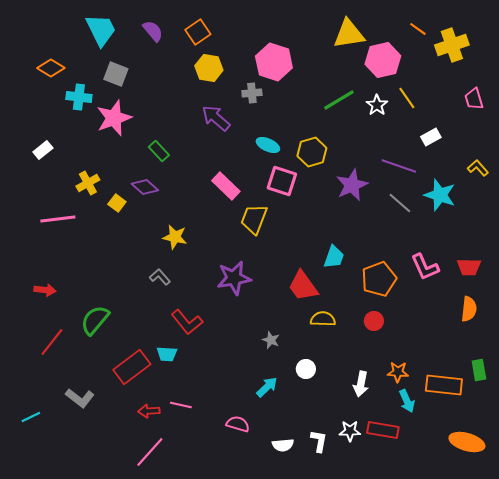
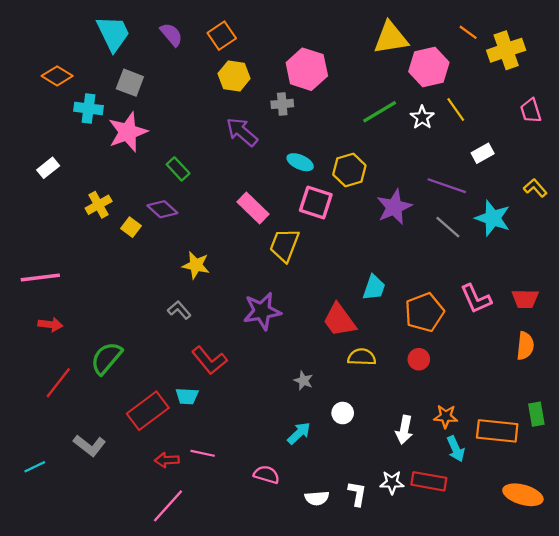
pink line: (58, 219) -> (40, 278), moved

